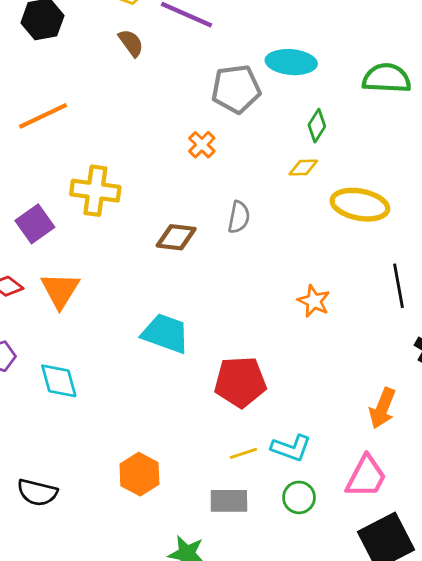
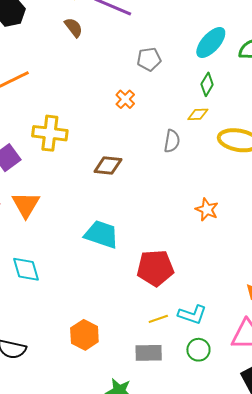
cyan ellipse: (291, 62) -> (211, 43), moved, turned -52
gray pentagon: (236, 89) -> (149, 59), size x0.7
gray semicircle: (239, 217) -> (172, 141), moved

